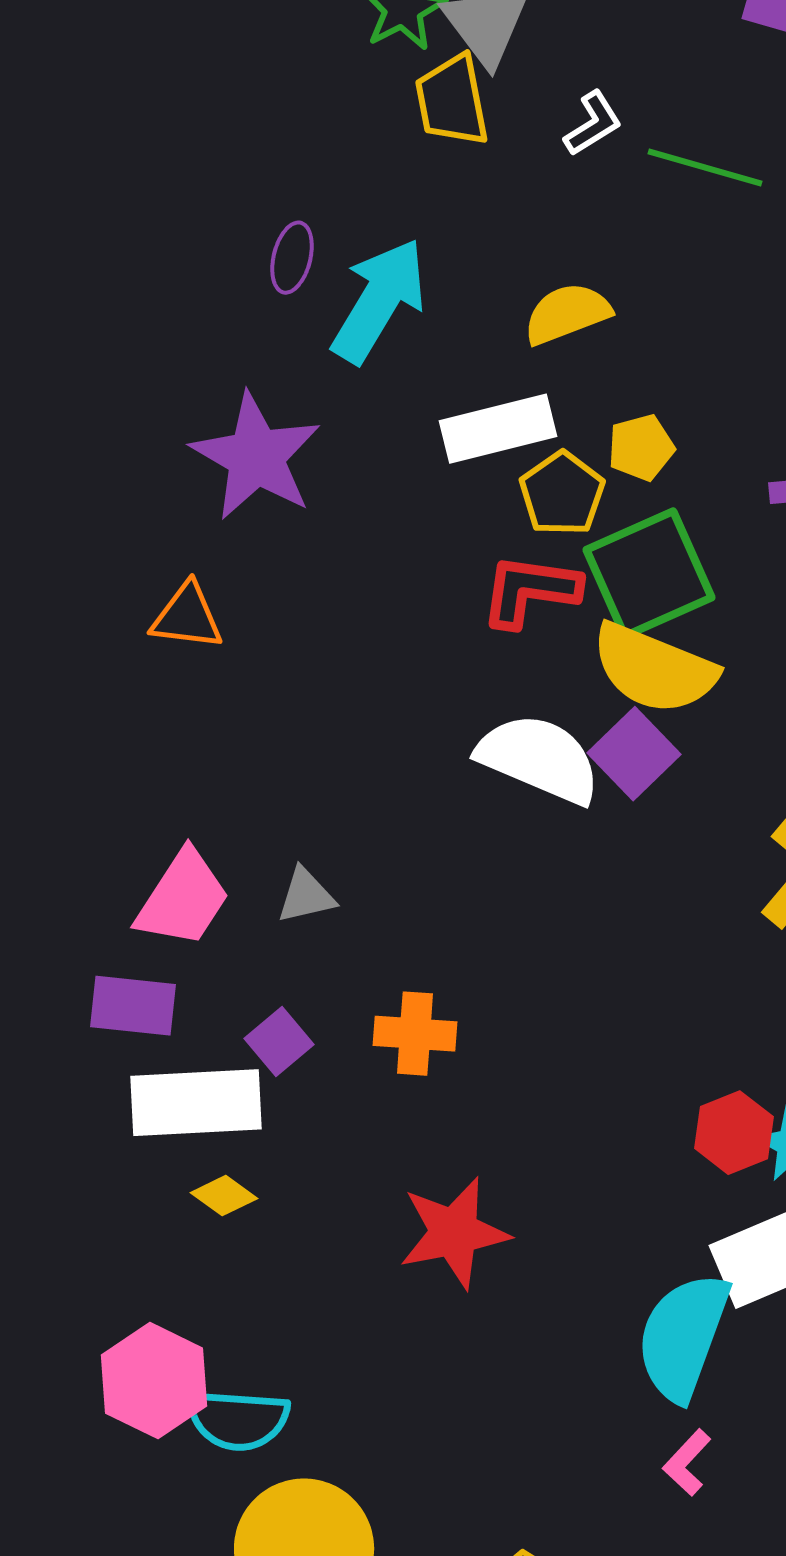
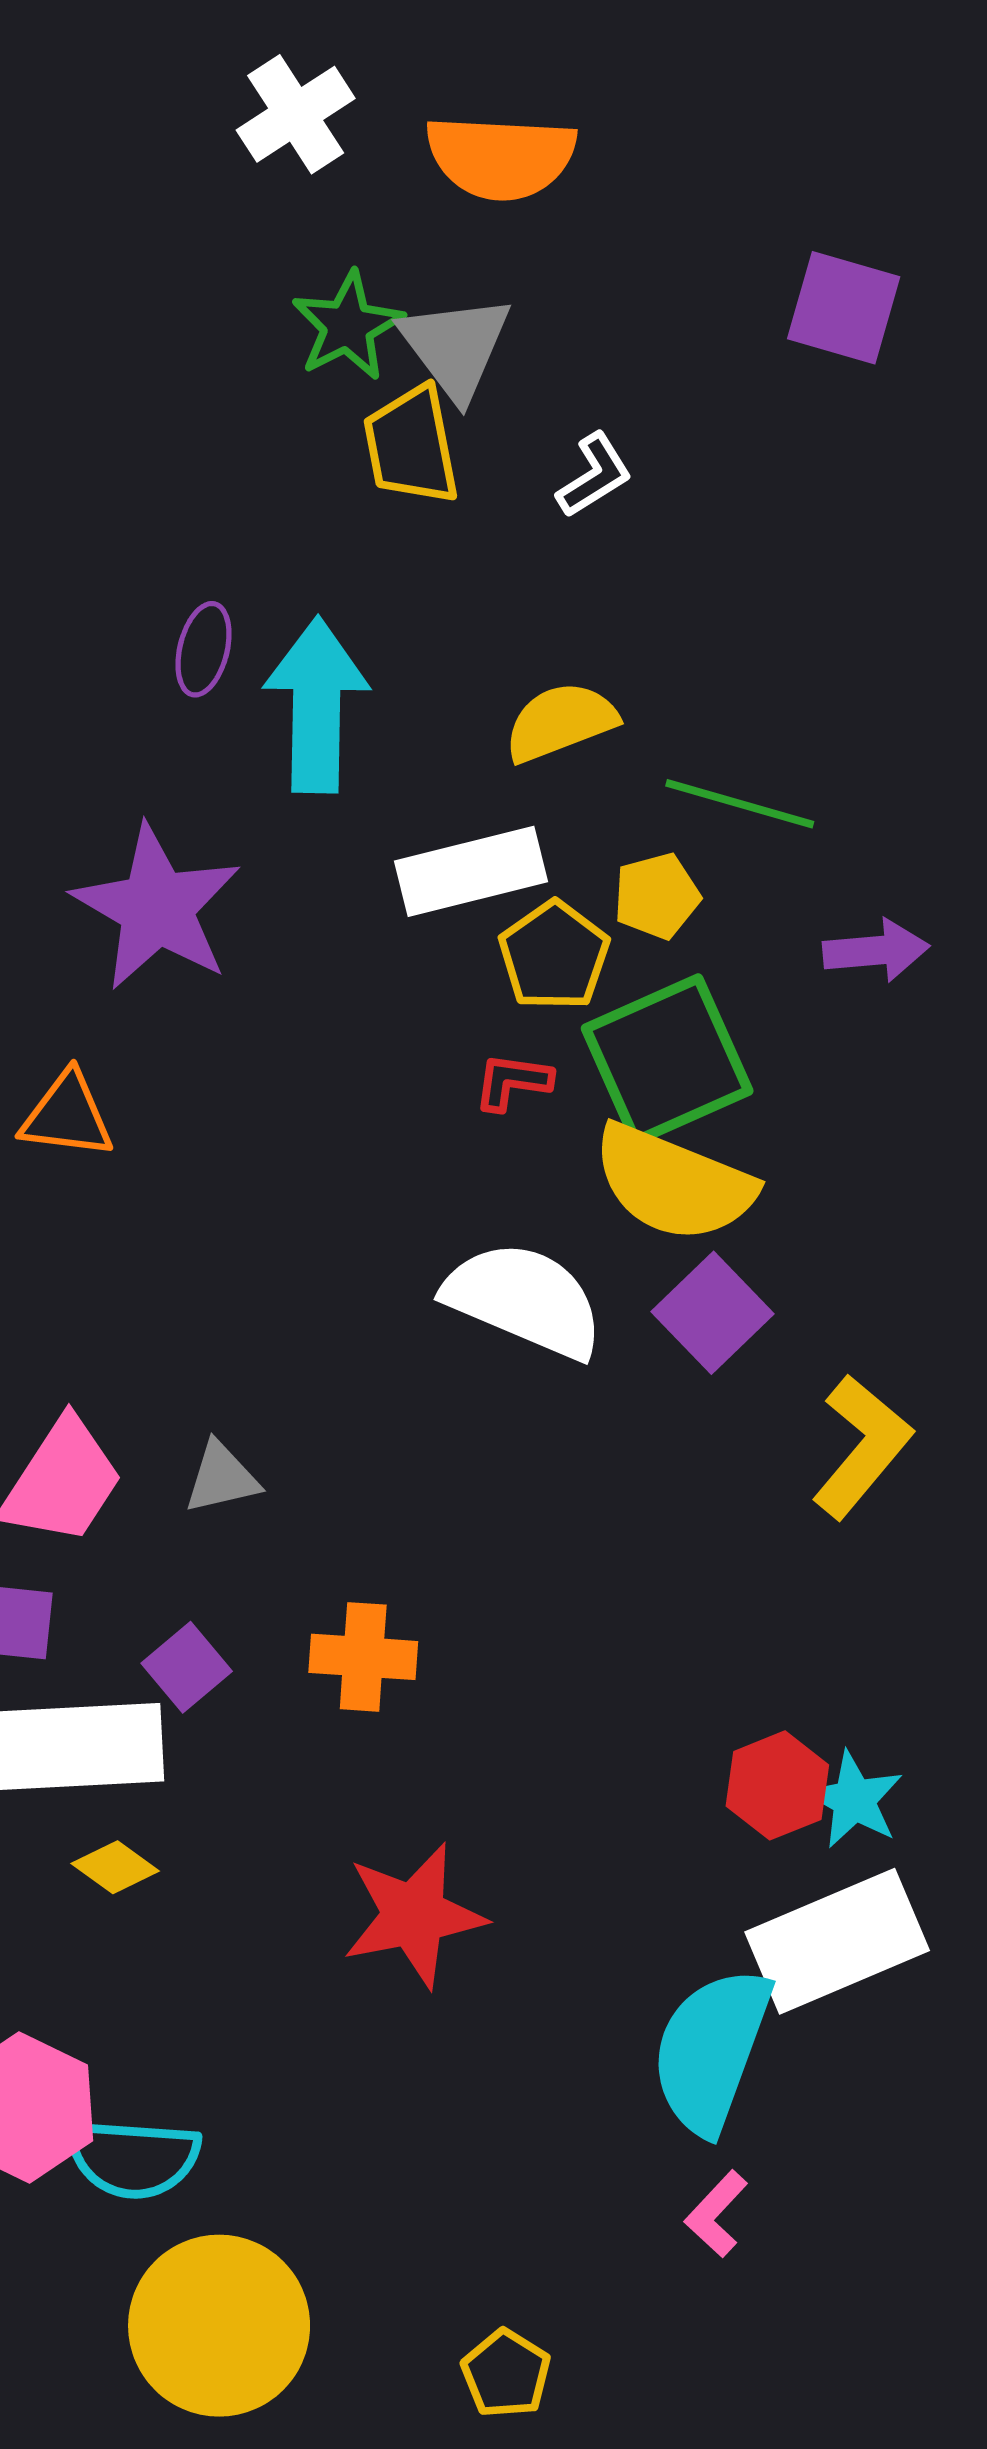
green line: (705, 168) -> (740, 804), moved
cyan arrow: (379, 301) -> (316, 705), turned -30
red L-shape: (530, 591) -> (513, 1082), size x0.6
purple square: (634, 754) -> (712, 1313), moved

